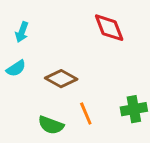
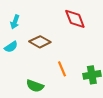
brown diamond: (61, 79) -> (40, 42), moved
orange line: (86, 113) -> (62, 69), moved

